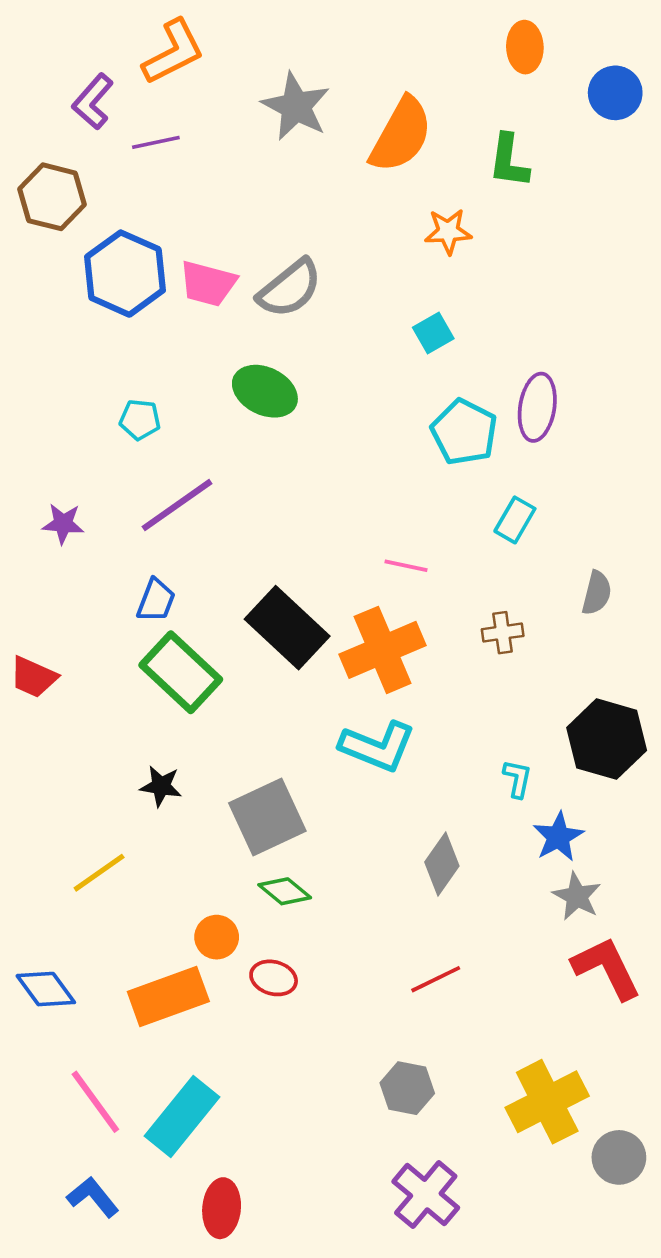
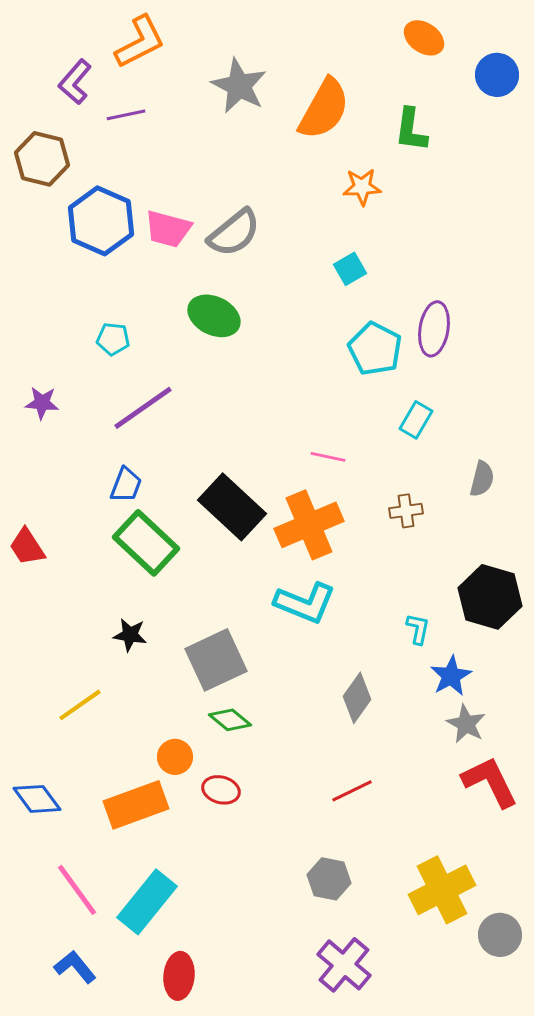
orange ellipse: (525, 47) -> (424, 38), turned -54
purple star: (63, 524) -> (42, 403), moved
red trapezoid: (33, 677) -> (27, 547), turned 33

